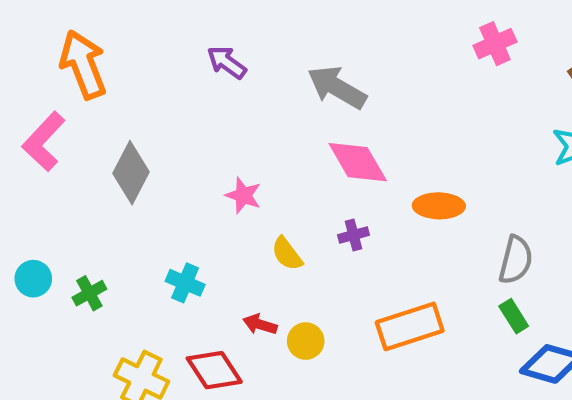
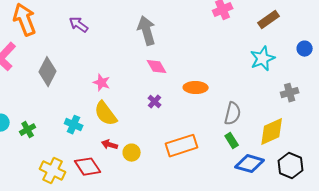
purple arrow: (227, 62) -> (79, 25), moved
gray arrow: (337, 87) -> (147, 31), turned 44
pink diamond: (358, 162) -> (157, 67), size x0.7
purple cross: (354, 235) -> (155, 102), turned -32
yellow semicircle: (287, 254) -> (106, 114), moved, size x1.5

